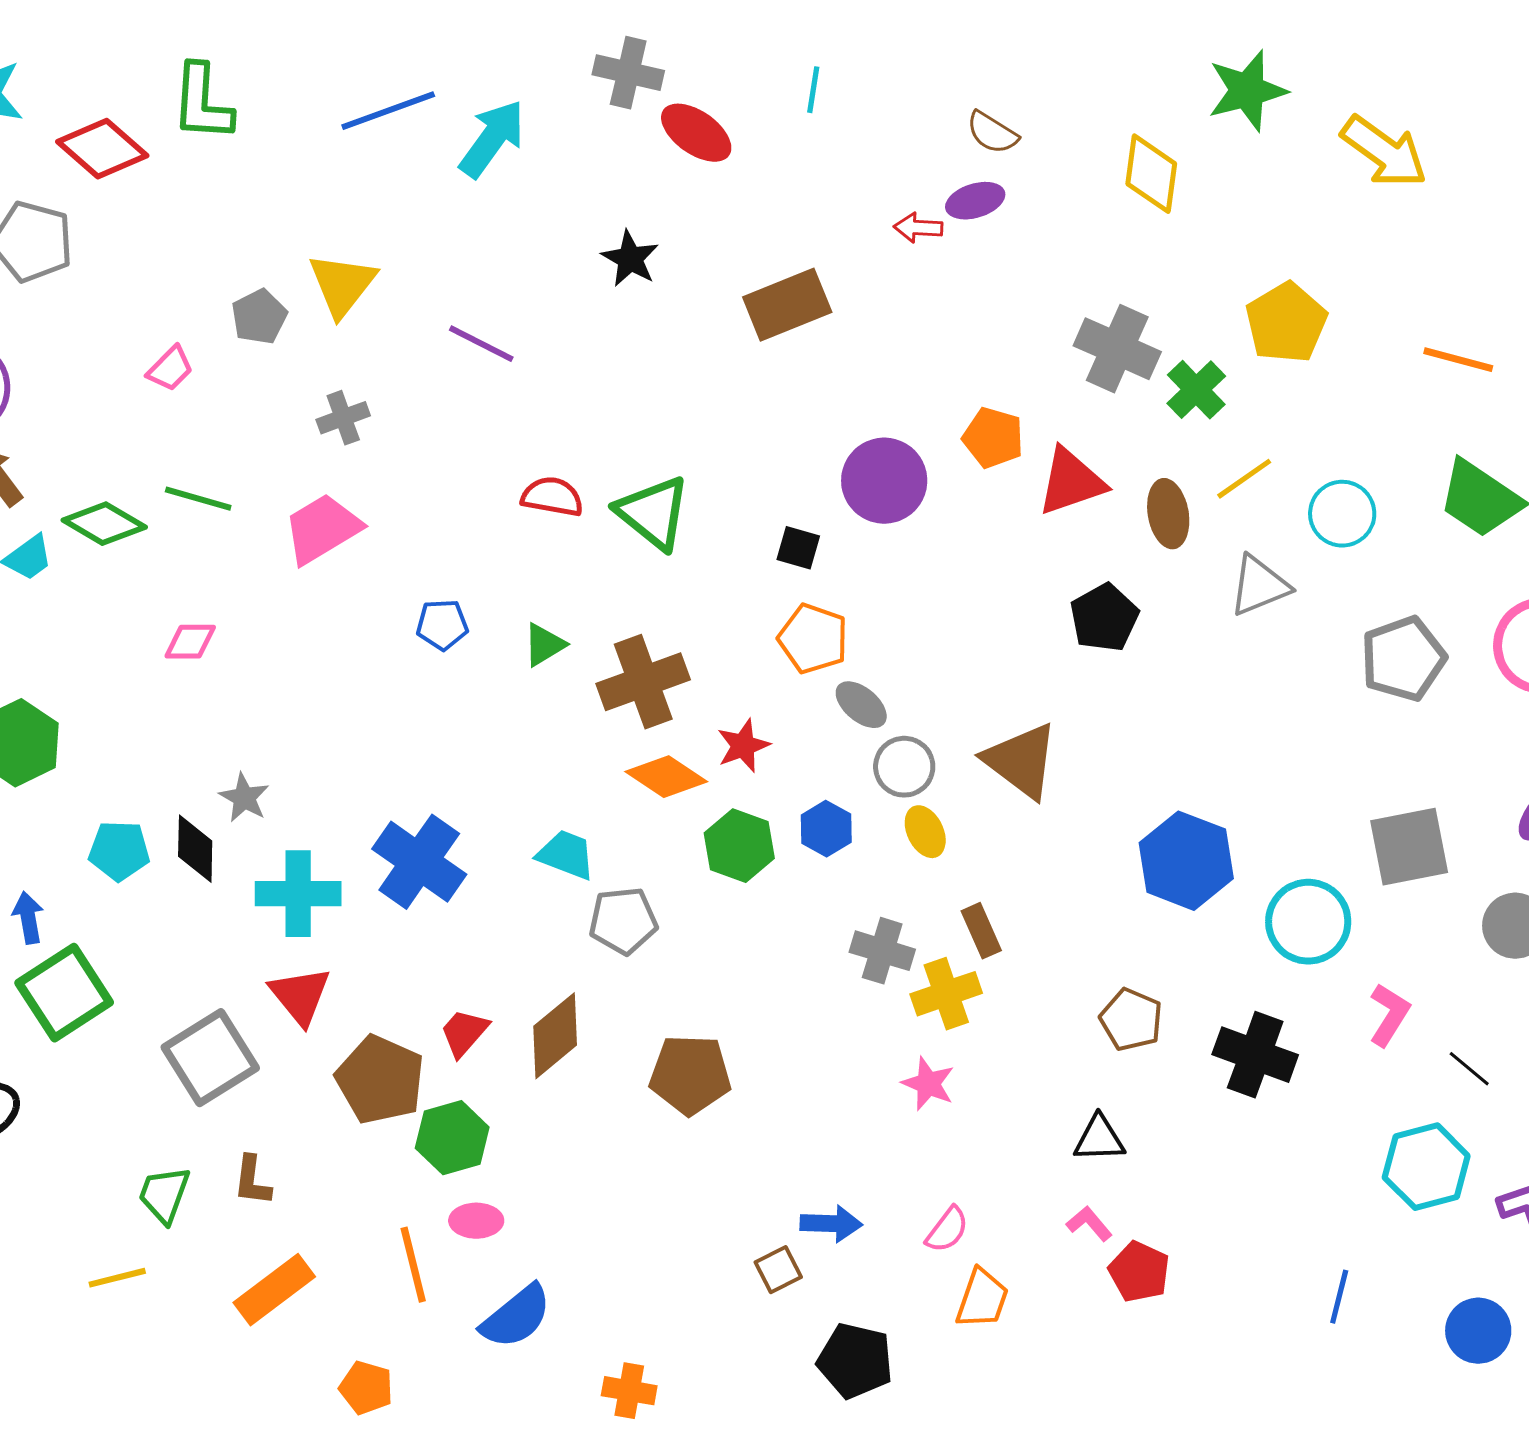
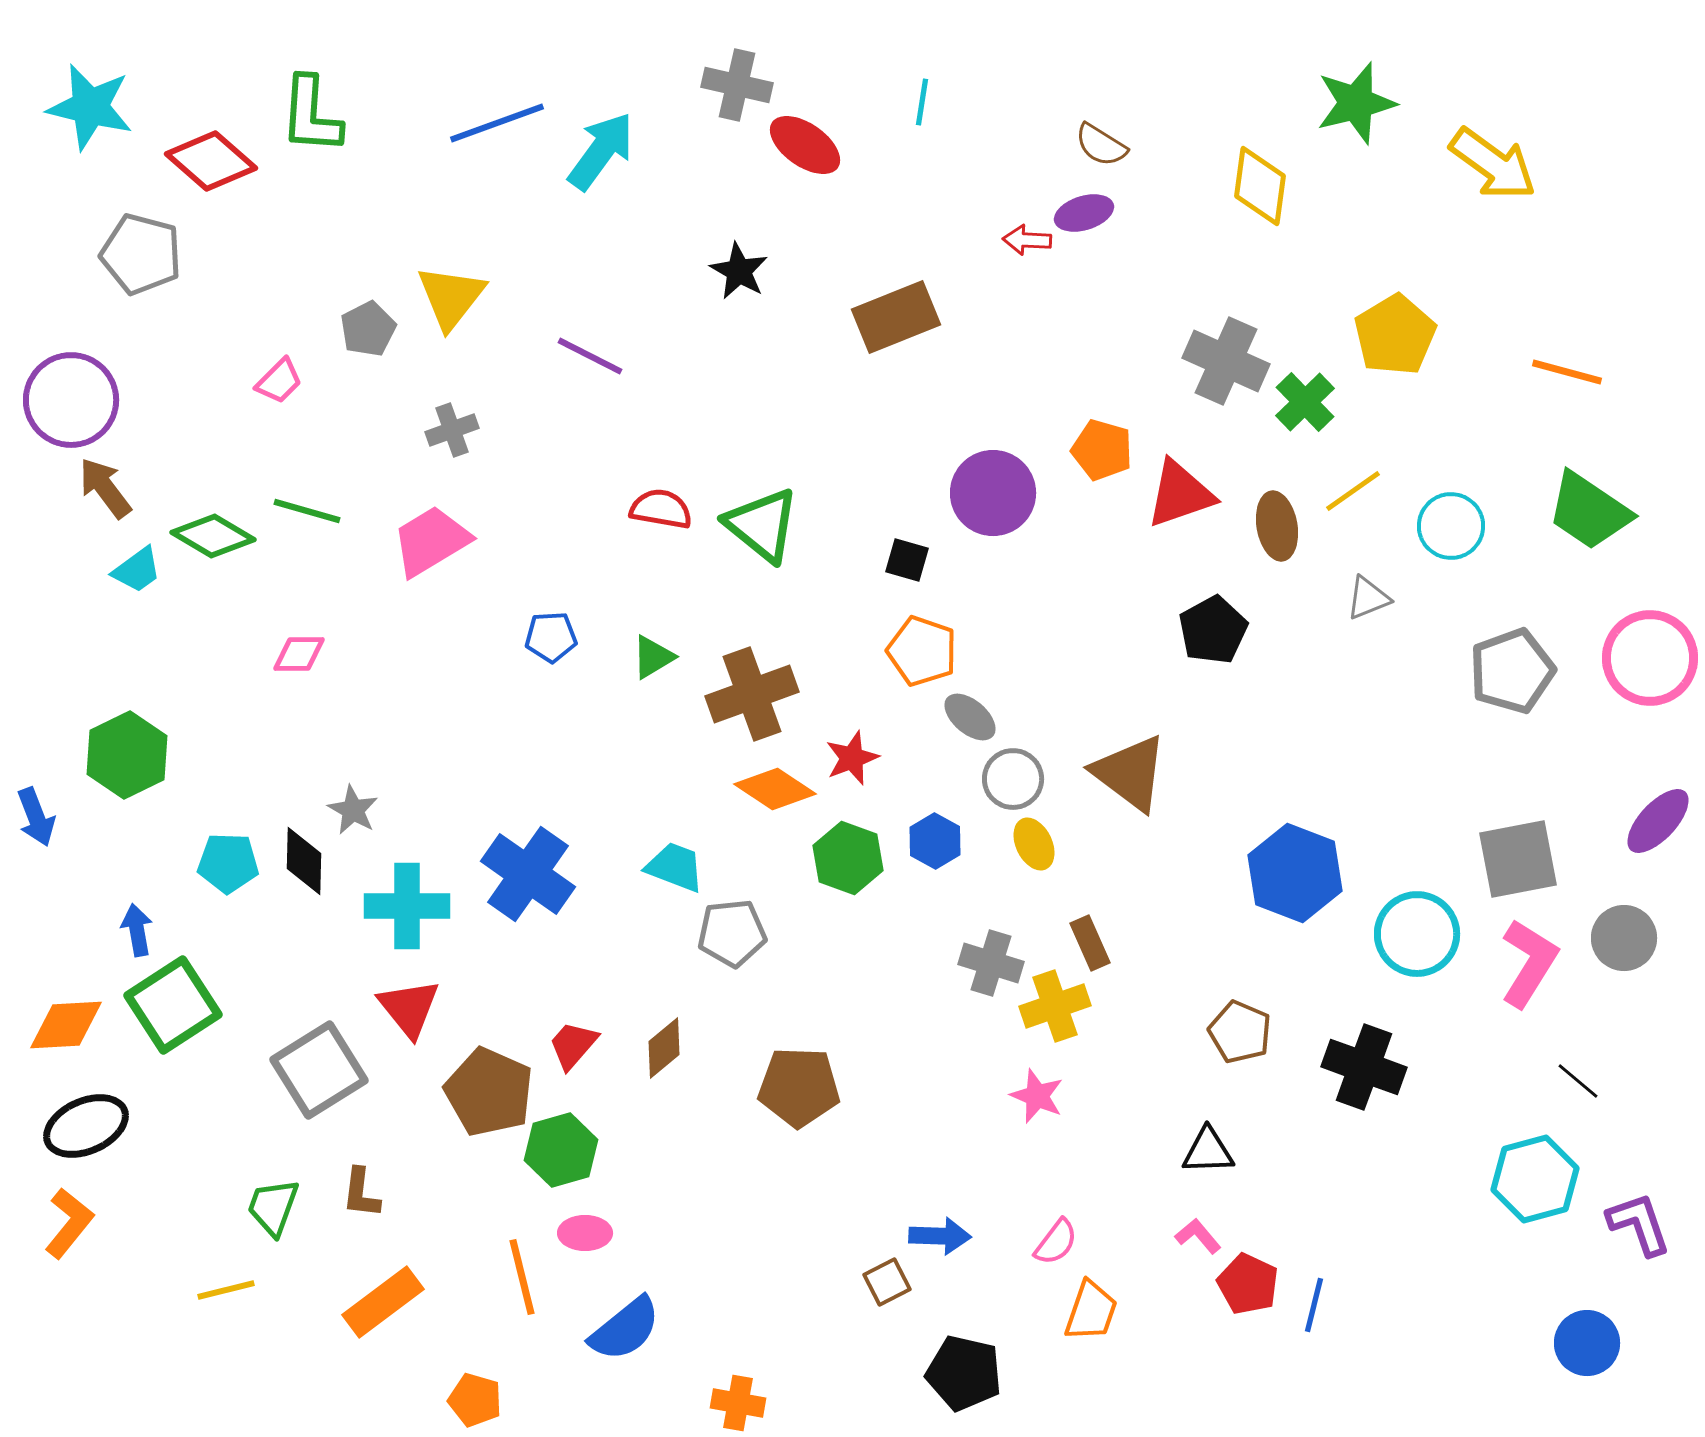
gray triangle: (1259, 586) -> (1368, 598), size x0.7
pink L-shape: (1389, 1015) -> (1529, 963), moved, size x1.4
brown diamond: (555, 1036) -> (664, 1048), size x0.7
blue line: (1339, 1297) -> (1314, 1305), moved

